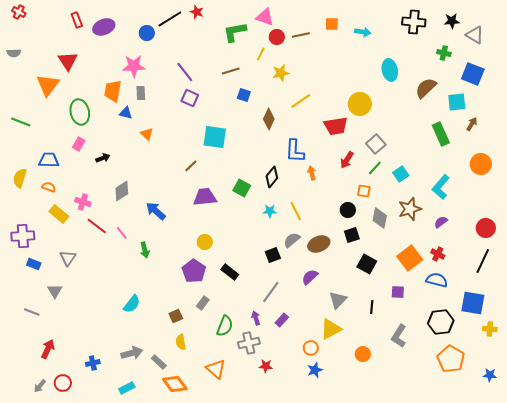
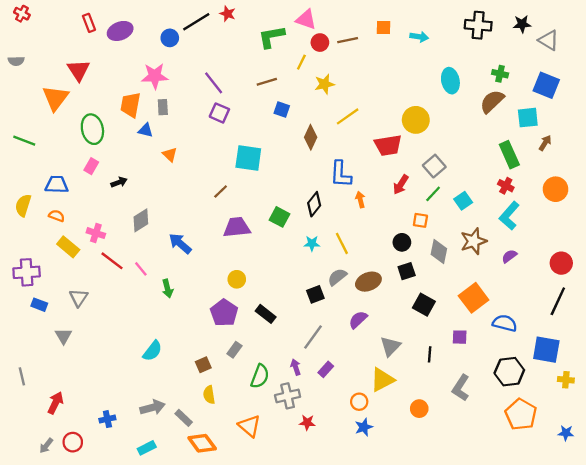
green cross: (444, 53) -> (500, 74), moved
red cross: (438, 254) -> (506, 186), moved
gray line: (32, 312) -> (22, 376), moved, turned 56

